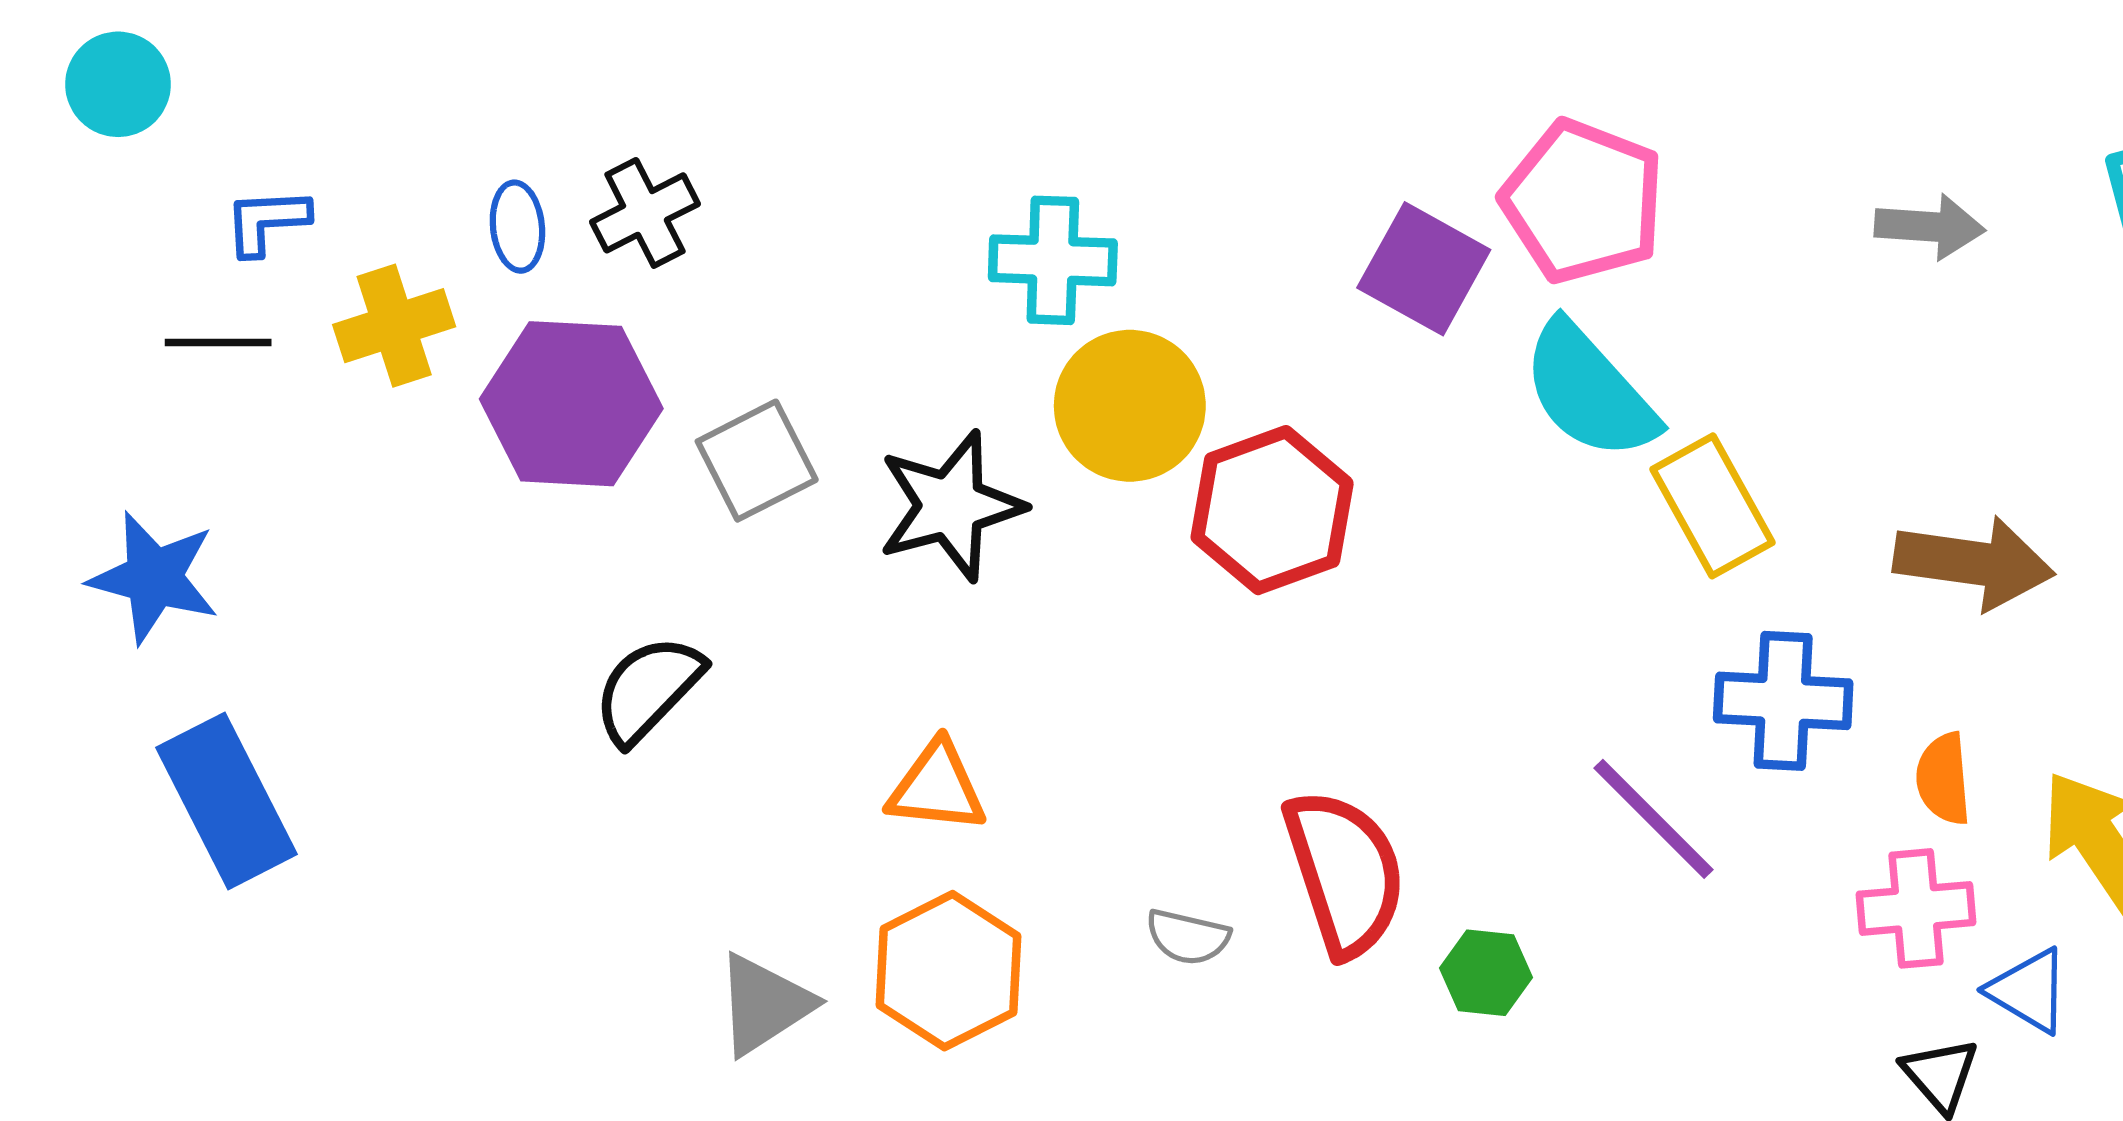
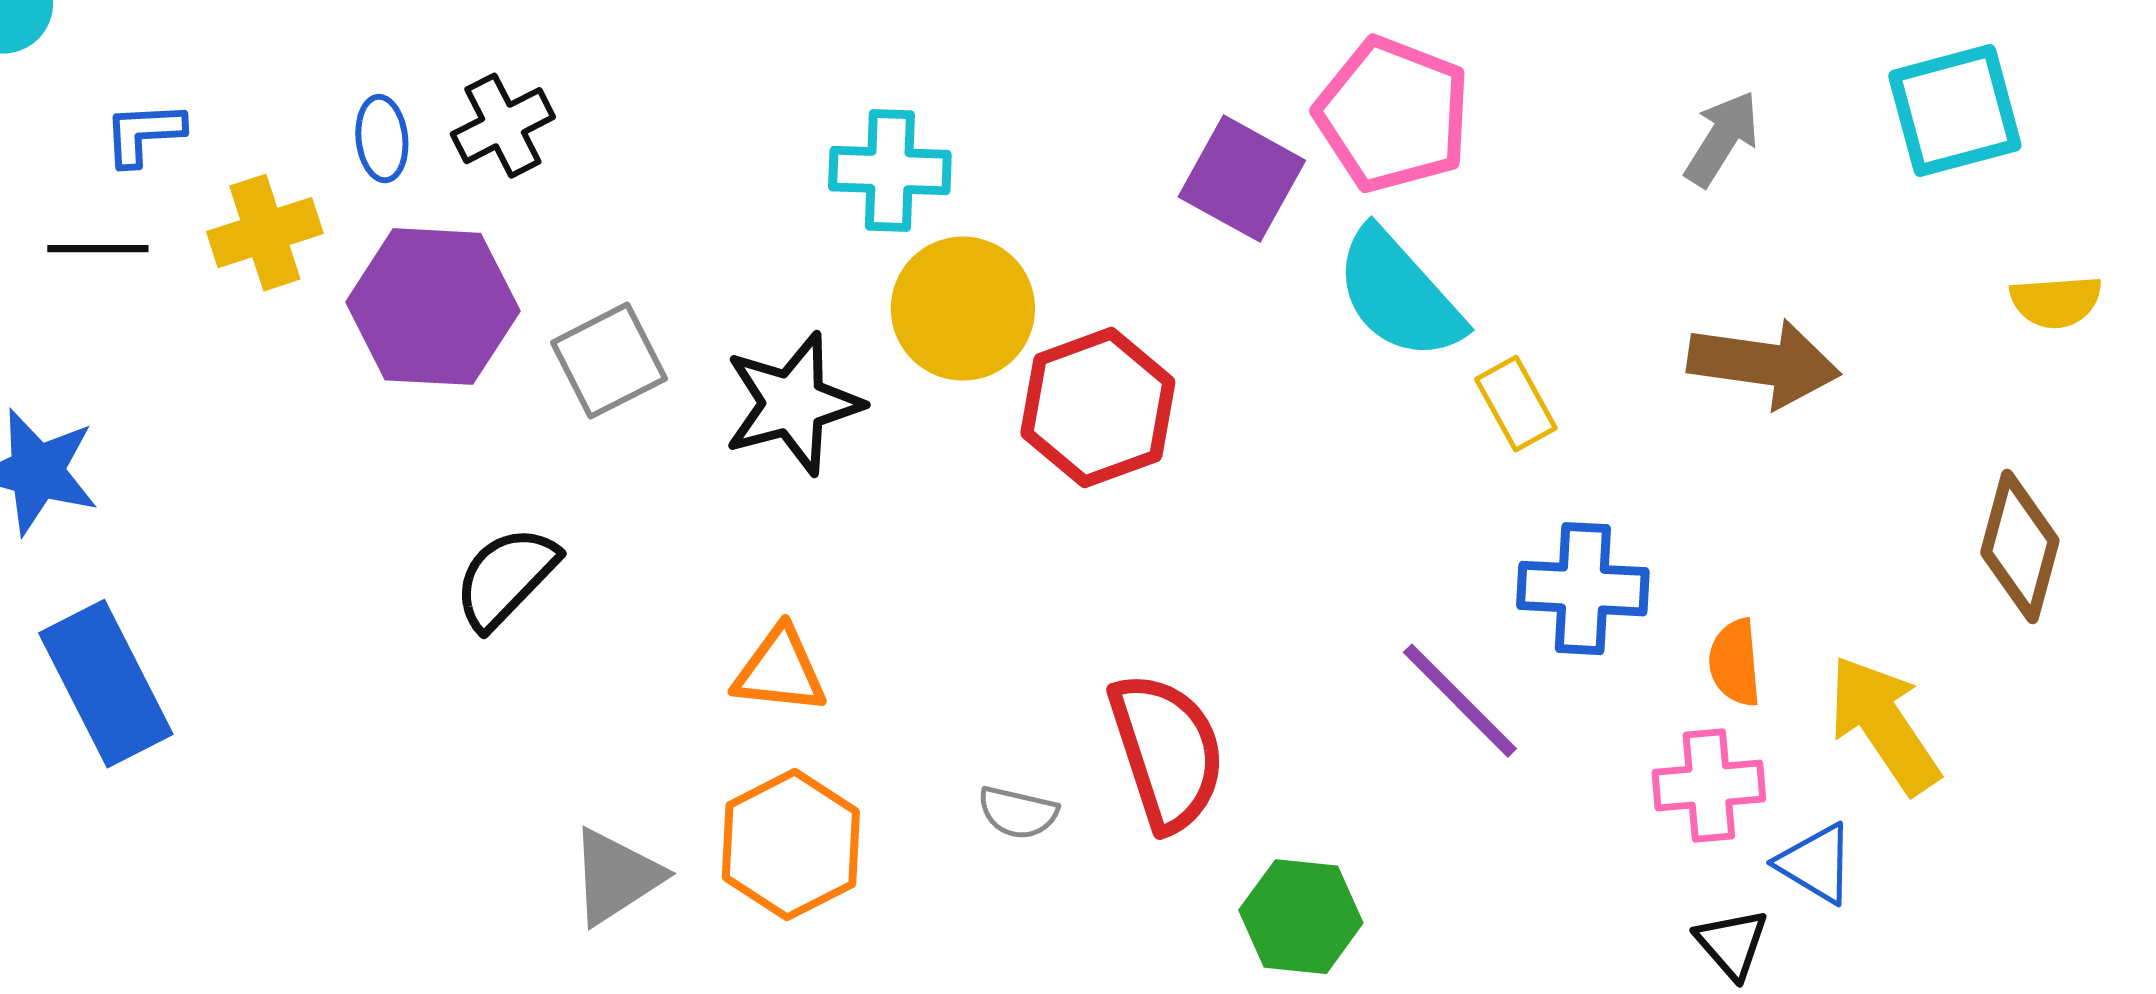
gray arrow: (1930, 227) -> (1722, 139), turned -62
yellow rectangle: (1713, 506) -> (1516, 404), size x0.7
brown arrow: (1974, 563) -> (1764, 364), moved
green hexagon: (1486, 973) -> (1301, 917), moved, size x1.4

